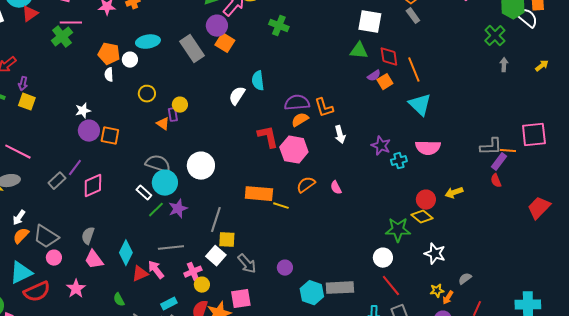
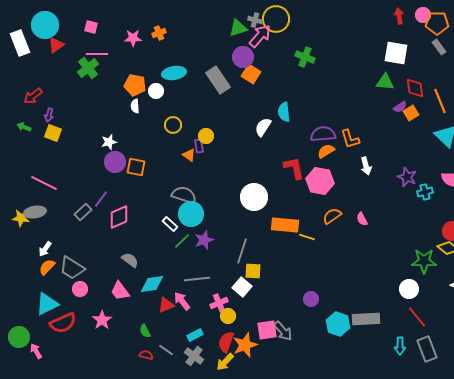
white circle: (201, 166) -> (254, 197), moved
gray semicircle: (88, 236) -> (130, 260), moved, turned 108
cyan diamond: (126, 253) -> (152, 284), turned 55
gray arrow: (247, 264) -> (283, 331), moved

